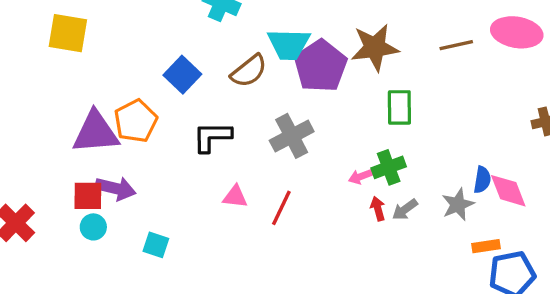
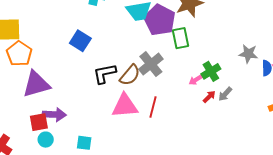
brown semicircle: (249, 71) -> (130, 75), moved
green rectangle: (399, 107) -> (181, 38), moved
orange pentagon: (136, 121) -> (19, 54), moved
pink triangle: (235, 197) -> (125, 106), size x1.8
gray star: (458, 204) -> (248, 54), moved, turned -30
red arrow: (378, 209) -> (209, 97), turned 72

